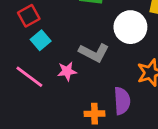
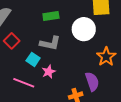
cyan square: (41, 40) -> (33, 59), moved
gray L-shape: (94, 53) -> (50, 43), moved

